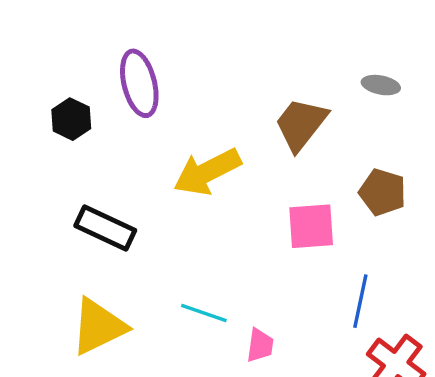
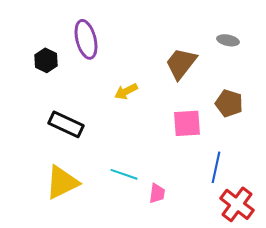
yellow arrow: (207, 172) -> (126, 91), size x0.6

